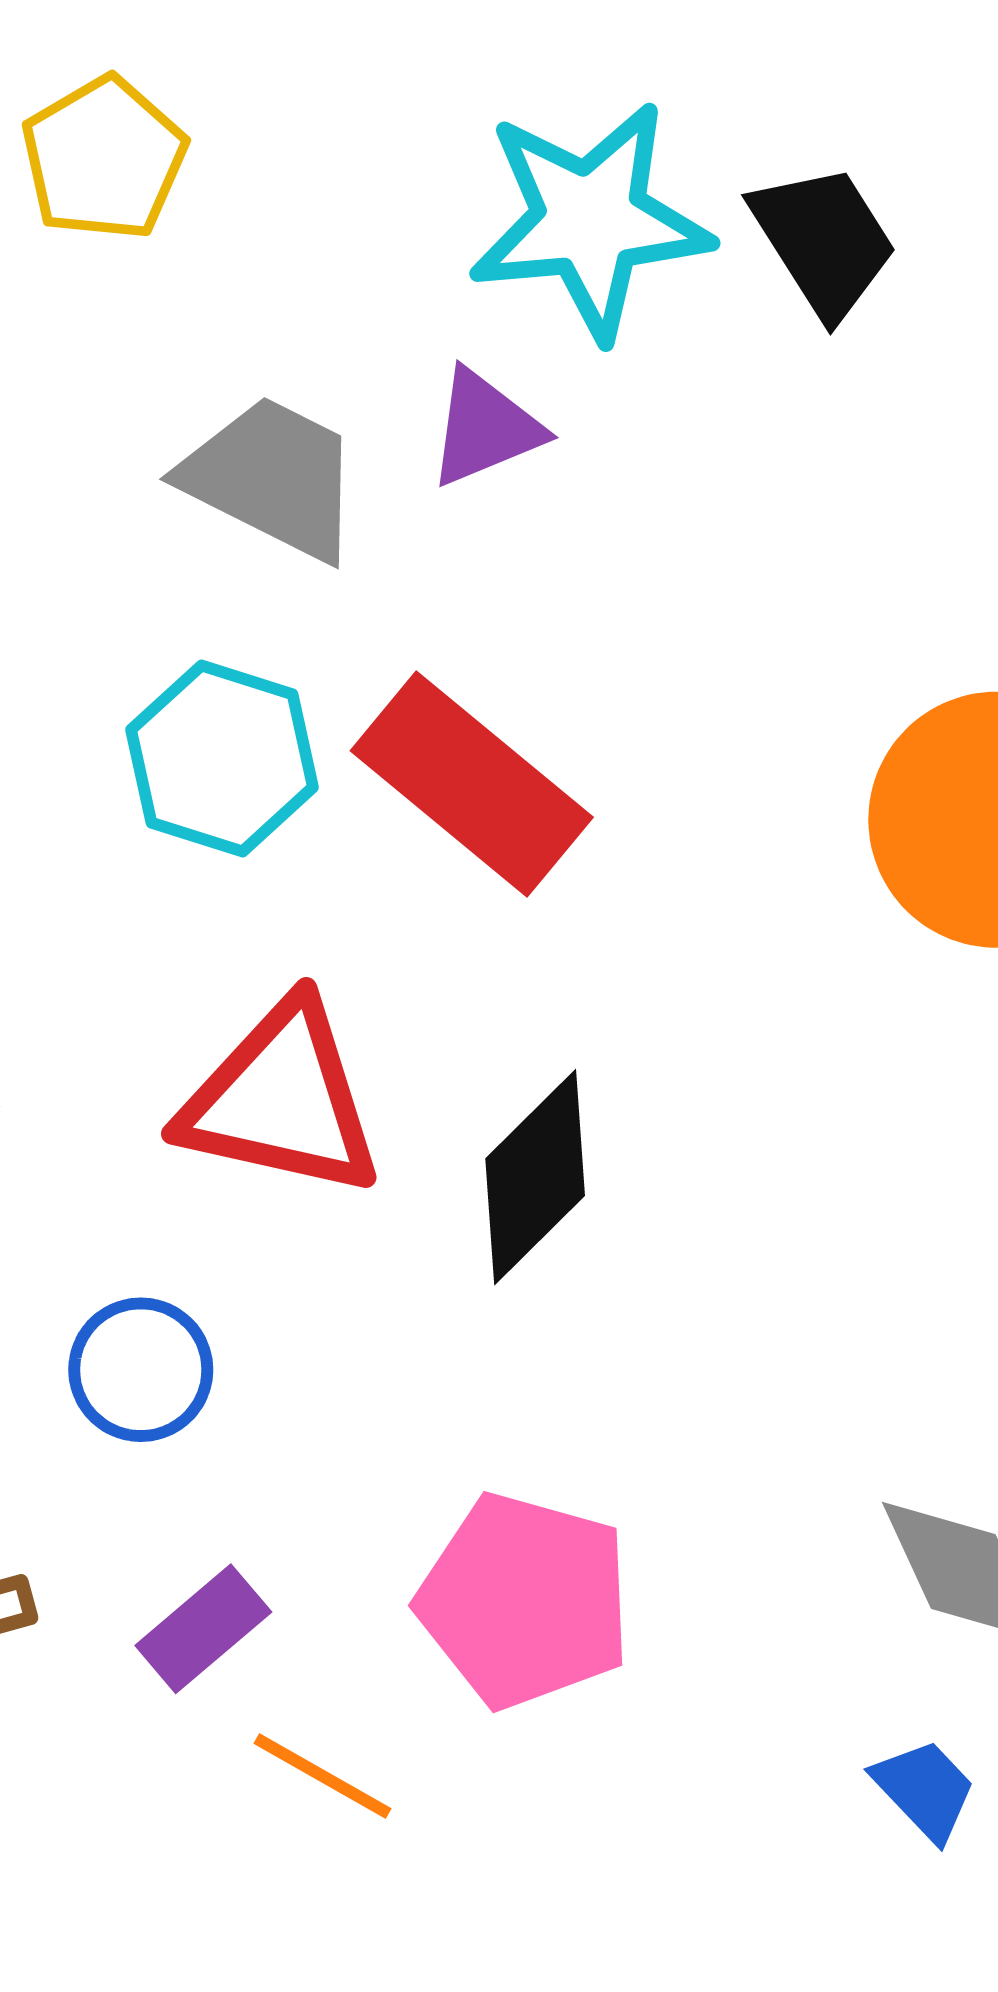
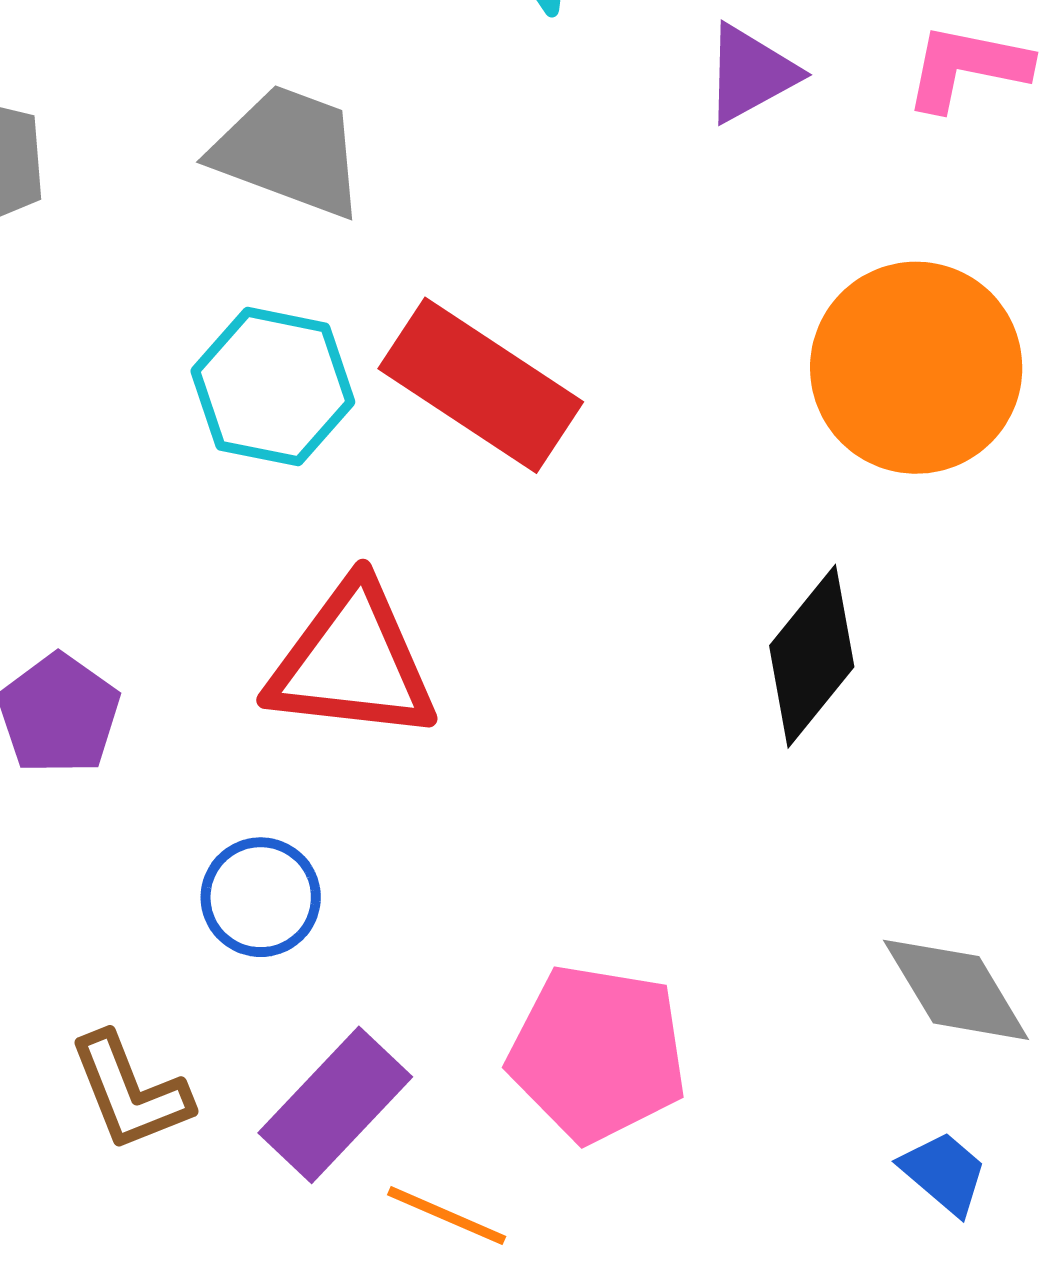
purple triangle: (485, 428) -> (751, 73), moved
black diamond: (535, 1177) -> (812, 656), moved
purple rectangle: (203, 1629) -> (335, 1105), size x1.4

